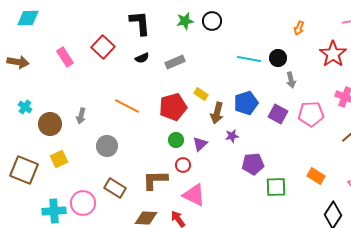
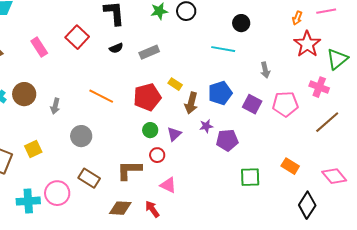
orange arrow: (299, 28) -> (297, 18), moved
black circle: (278, 58) -> (241, 23), moved
brown circle: (50, 124) -> (24, 94), moved
purple pentagon: (253, 164) -> (227, 140), moved
pink triangle: (194, 195) -> (168, 185), size x0.7

